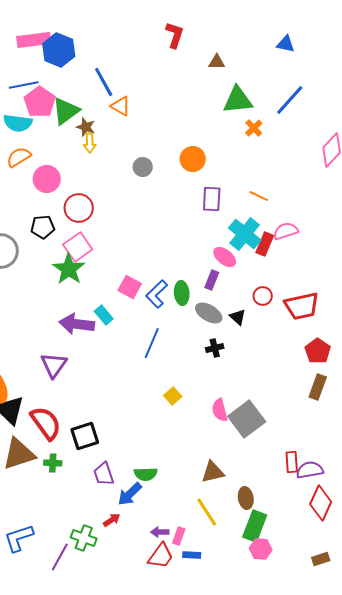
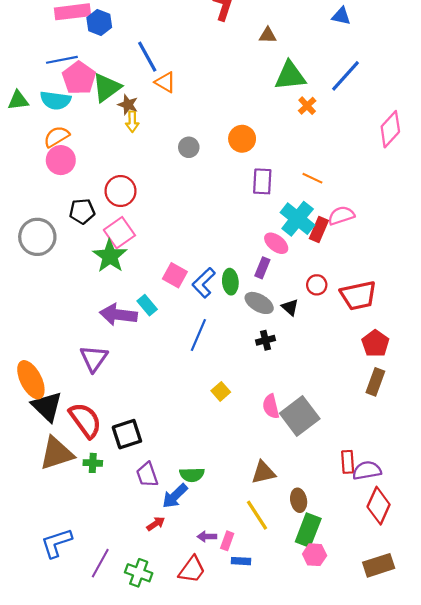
blue hexagon: (59, 50) -> (99, 23), size x0.7
pink circle: (47, 179) -> (61, 160), moved
green cross: (84, 538) -> (139, 573), moved
red trapezoid: (161, 556) -> (192, 570), moved
brown rectangle: (321, 559) -> (379, 565), size x1.6

